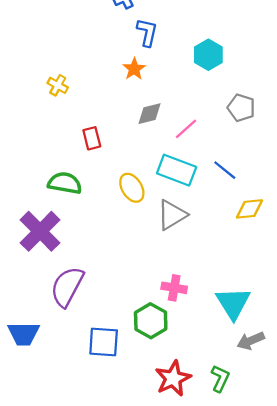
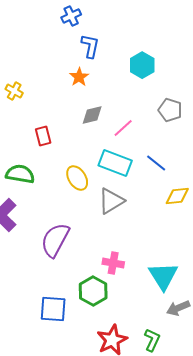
purple semicircle: (67, 287) -> (55, 240), moved

